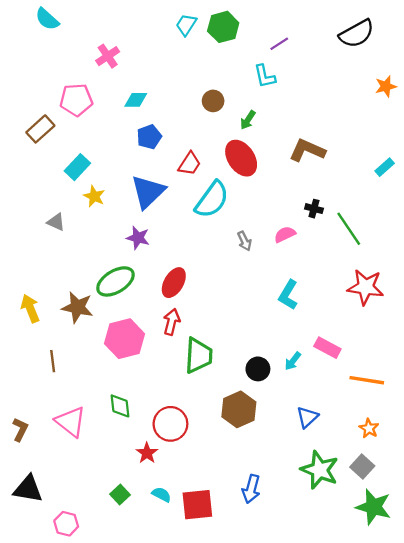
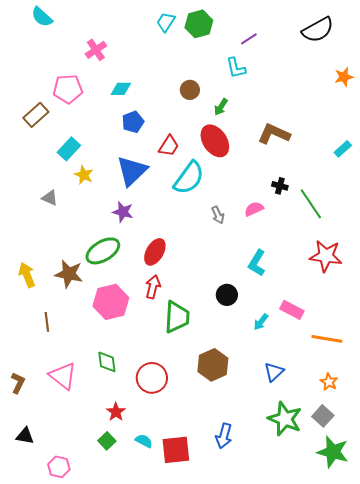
black circle: (258, 369) -> (227, 295), moved
red star: (147, 453) -> (116, 412), moved
black triangle: (28, 489) -> (25, 436), size x0.7

